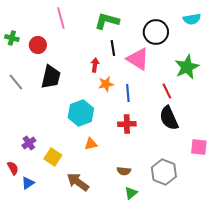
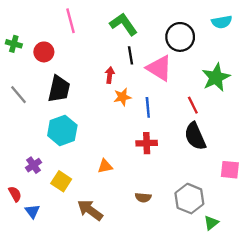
green L-shape: (107, 21) -> (124, 24), turned 40
cyan hexagon: (81, 113) -> (62, 130), moved
blue triangle: (28, 183) -> (32, 211), turned -32
green triangle: (131, 193) -> (211, 223), moved

